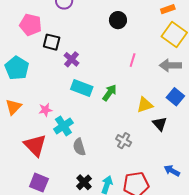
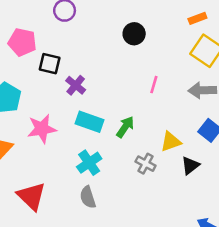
pink star: (45, 110) -> (42, 129), moved, size x1.6
black triangle: (160, 124) -> (190, 165), turned 35
cyan cross: (63, 126) -> (89, 163), moved
gray cross: (124, 141) -> (146, 164), moved

